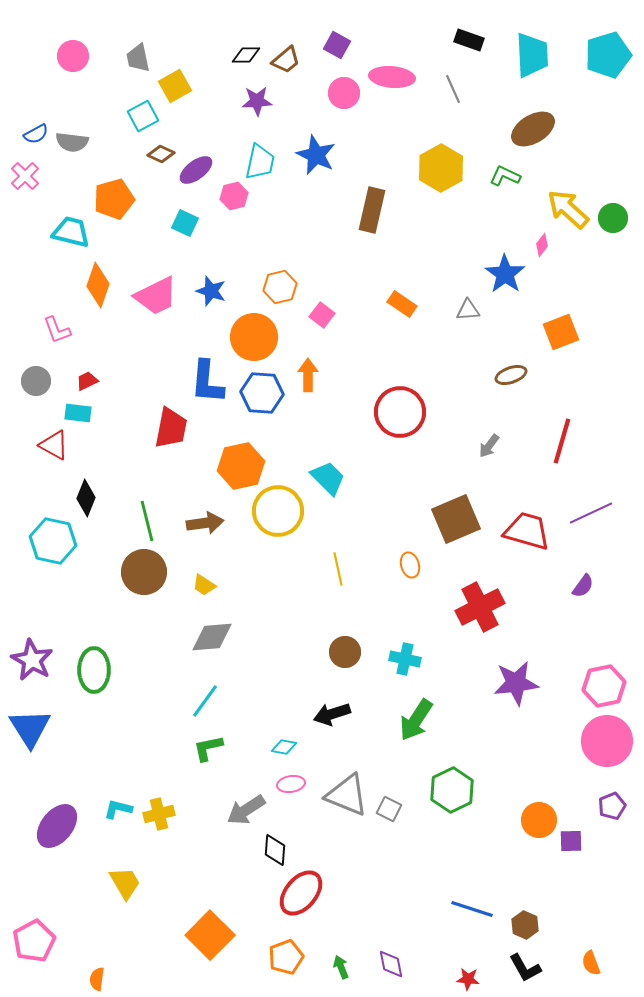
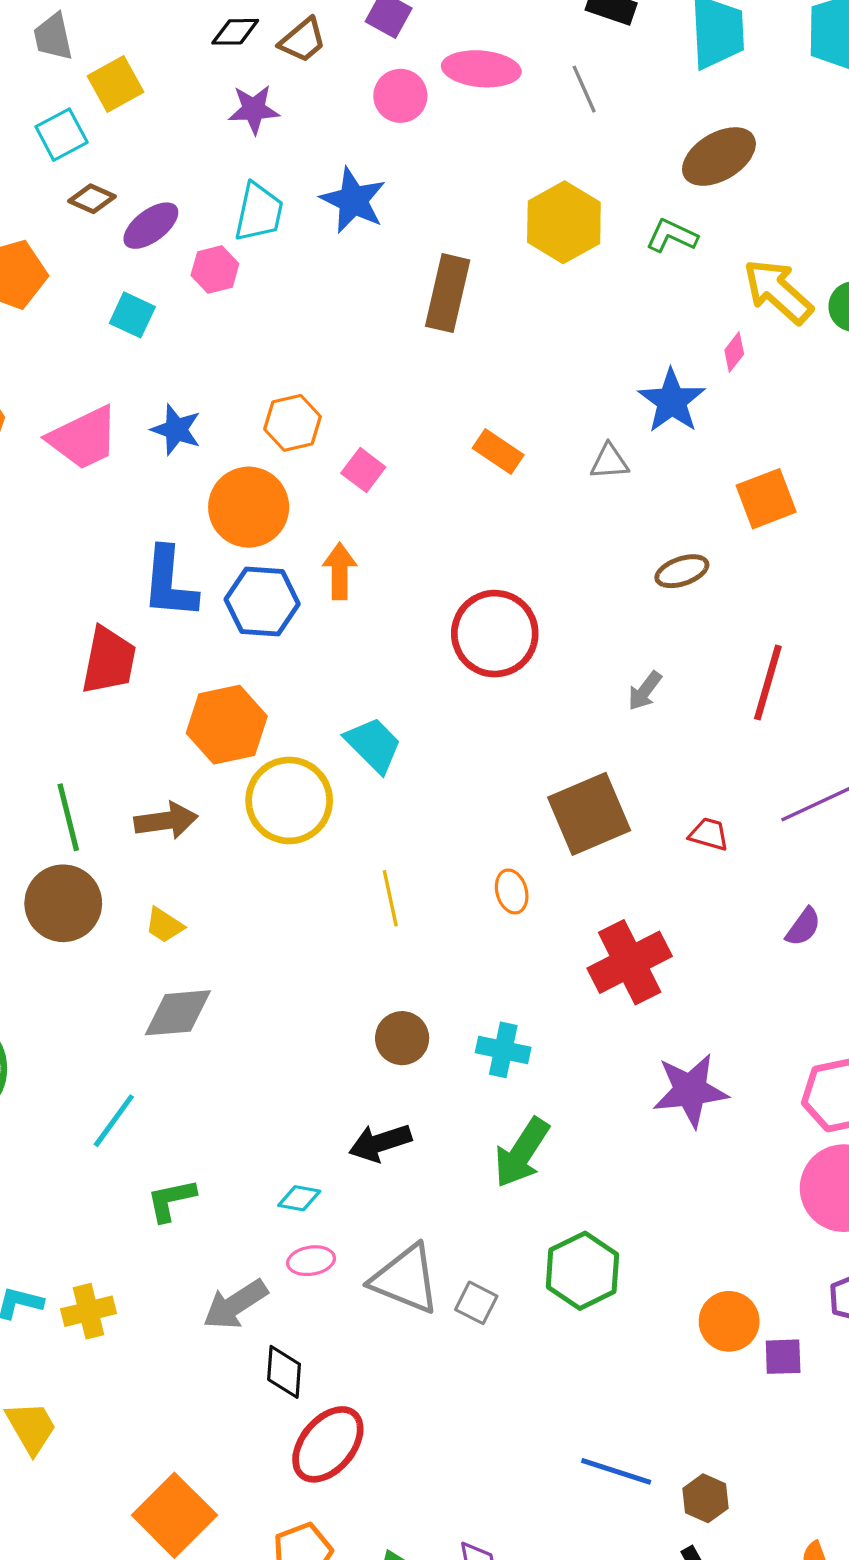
red trapezoid: (527, 531) -> (709, 834), size x0.5
cyan line: (205, 701) -> (114, 1121), moved

